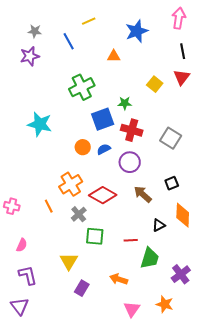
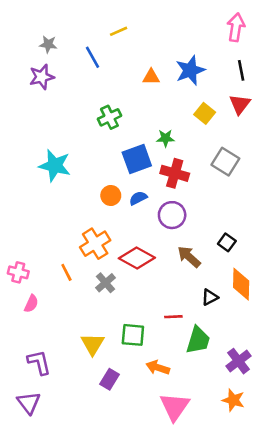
blue star: (137, 31) -> (190, 70), moved
green cross: (82, 87) -> (109, 117), size x0.7
gray square: (171, 138) -> (225, 162), moved
black square: (172, 183) -> (227, 242), turned -32
green square: (95, 236) -> (133, 335), moved
pink semicircle: (22, 245) -> (31, 304), moved
orange star: (165, 304) -> (233, 400), moved
pink triangle: (132, 309) -> (175, 407), size x1.4

